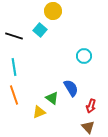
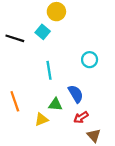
cyan line: (14, 67) -> (49, 70), moved
green triangle: (52, 98) -> (55, 105), turned -32
red arrow: (91, 106) -> (81, 117), moved, turned 40

